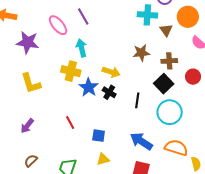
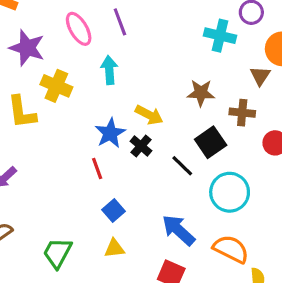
brown triangle: (166, 30) -> (260, 76), moved
yellow cross: (71, 71) -> (56, 86), moved
black square: (164, 84) -> (211, 142), moved
black line: (137, 100) -> (182, 166), turned -63
red line: (70, 122) -> (97, 169), moved
blue square: (99, 136) -> (114, 211), turned 32

